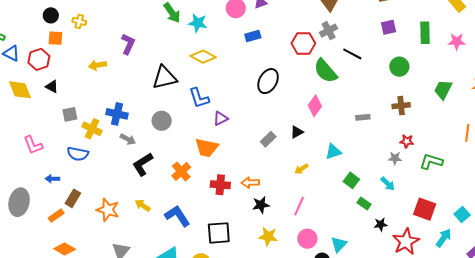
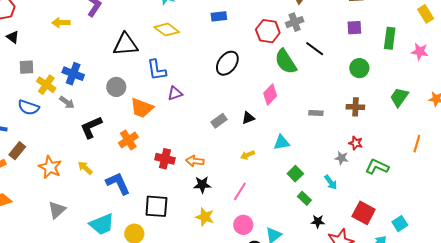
gray arrow: (128, 139) -> (67, 102), moved
orange trapezoid: (207, 148) -> (142, 108), moved

